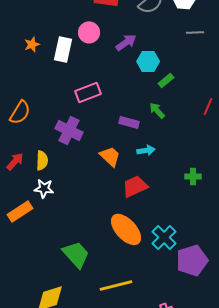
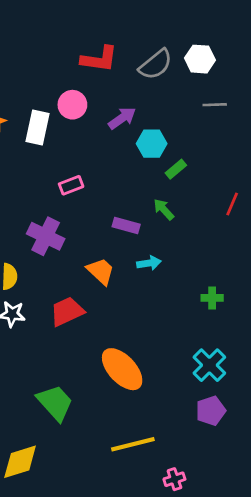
pink rectangle: (88, 92) -> (71, 185), size x0.7
red trapezoid: (135, 186) -> (67, 311), moved
cyan cross: (164, 237) -> (209, 365), moved
purple pentagon: (192, 260) -> (211, 411), size x0.7
yellow line: (116, 285) -> (133, 444), moved

